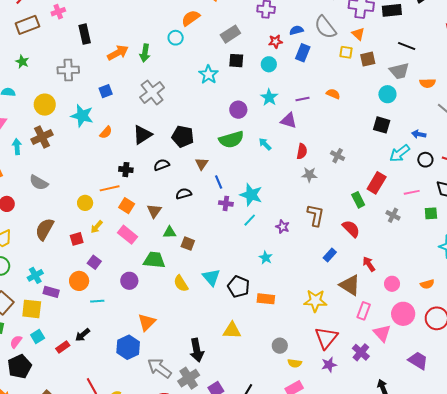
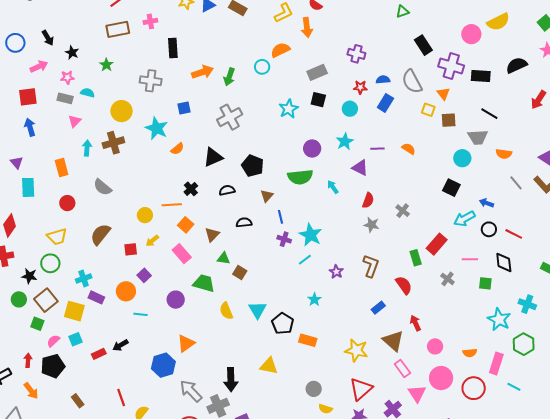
black cross: (126, 170) -> (191, 189), turned 32
pink rectangle: (364, 311) -> (402, 368), turned -66

